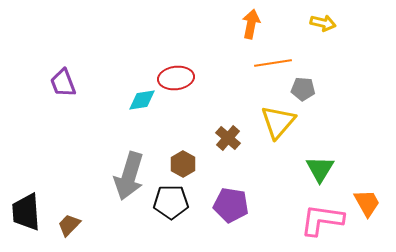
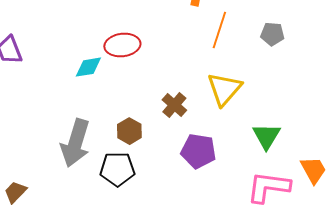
orange line: (273, 63) -> (219, 30), turned -63
gray pentagon: (303, 89) -> (272, 34), moved
purple pentagon: (231, 205) -> (198, 151), moved

